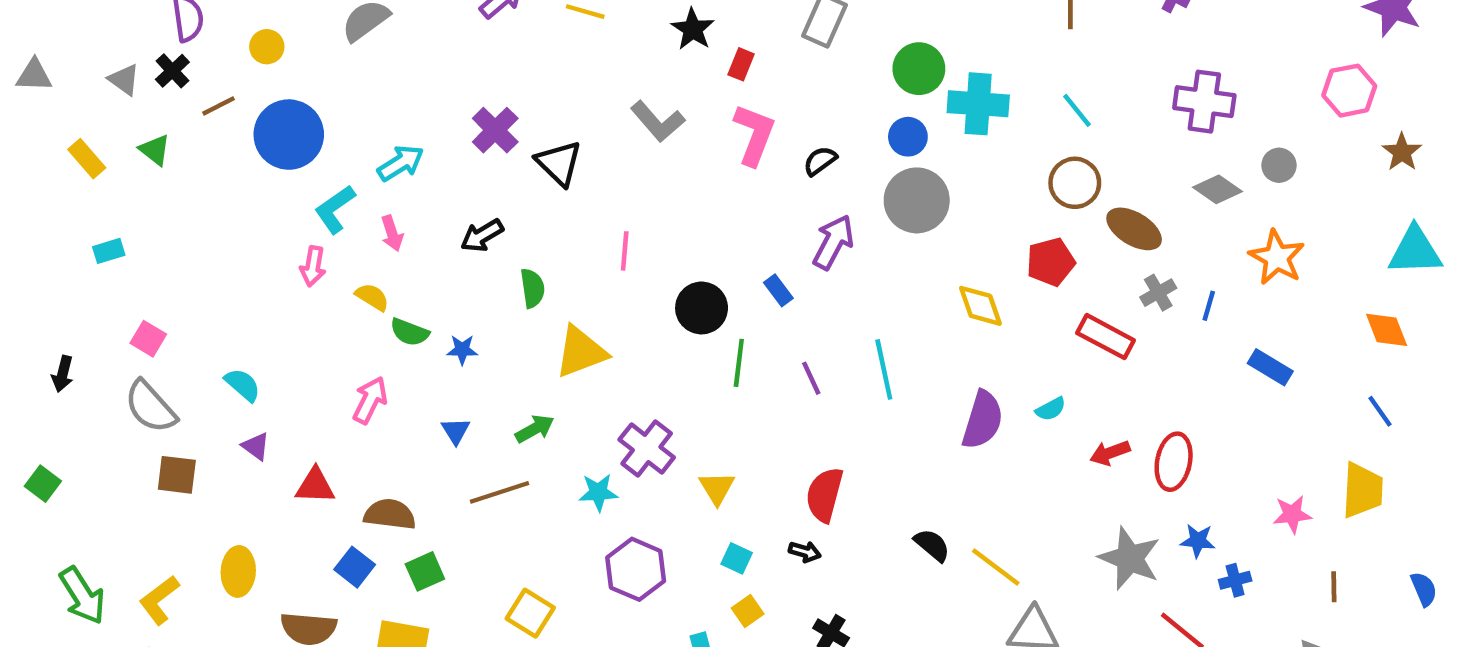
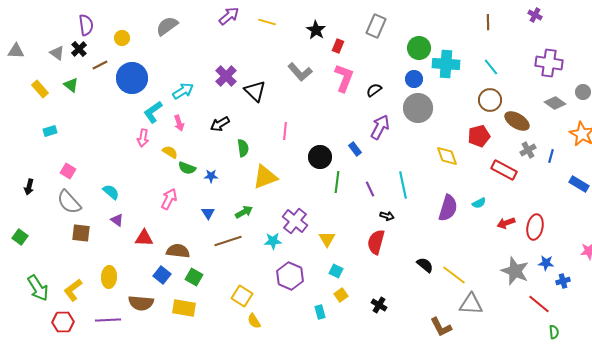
black arrow: (805, 552) -> (387, 216), moved
green square: (425, 571) -> (194, 277), turned -36

